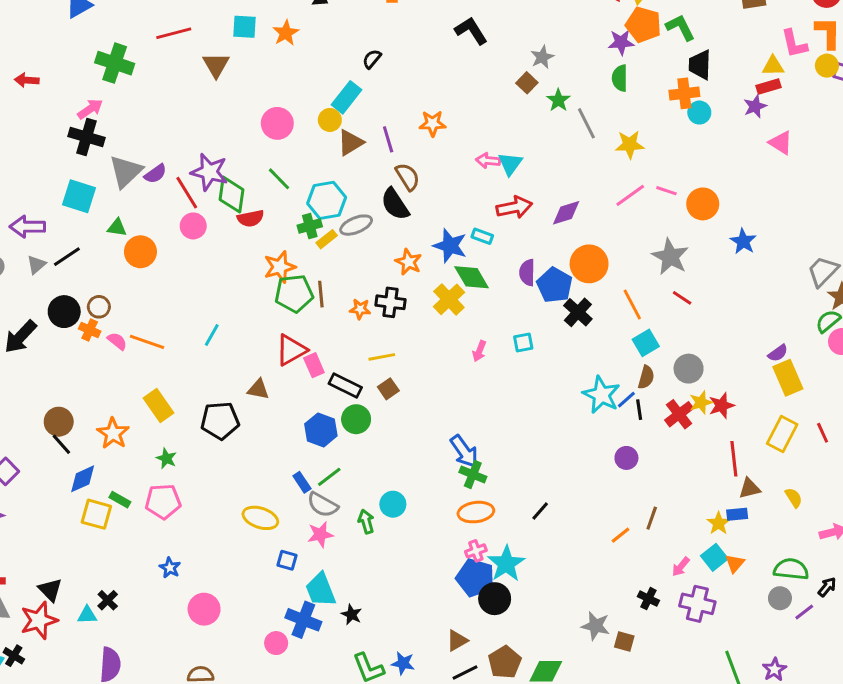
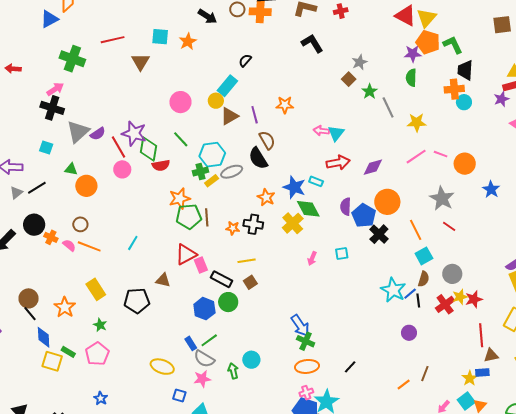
cyan square: (79, 196) -> (46, 147), size x0.6
brown circle: (99, 307) -> (80, 224), moved
blue diamond: (83, 479) -> (44, 337), turned -70
pink pentagon: (163, 501) -> (97, 354), turned -30

